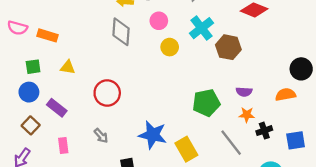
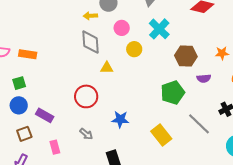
brown hexagon: (228, 47) -> (186, 56), moved
yellow triangle: (68, 67) -> (107, 68), moved
orange star: (247, 115) -> (222, 53), moved
brown square: (31, 125) -> (24, 134), turned 35
blue star: (153, 135) -> (120, 119), moved, size x0.7

